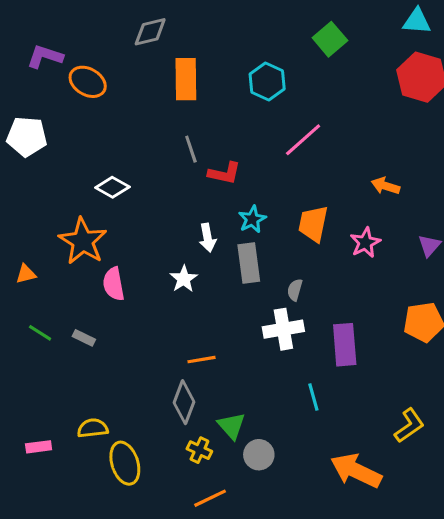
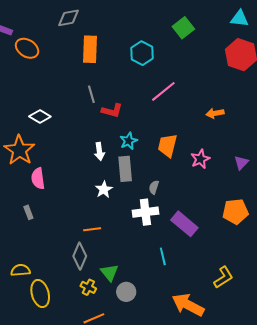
orange arrow: (386, 186) -> (215, 113), moved, turned -30
white star: (184, 279) -> (104, 189), moved
gray rectangle: (84, 338) -> (28, 212), moved, turned 40
purple rectangle: (345, 345) -> (184, 224), turned -48

